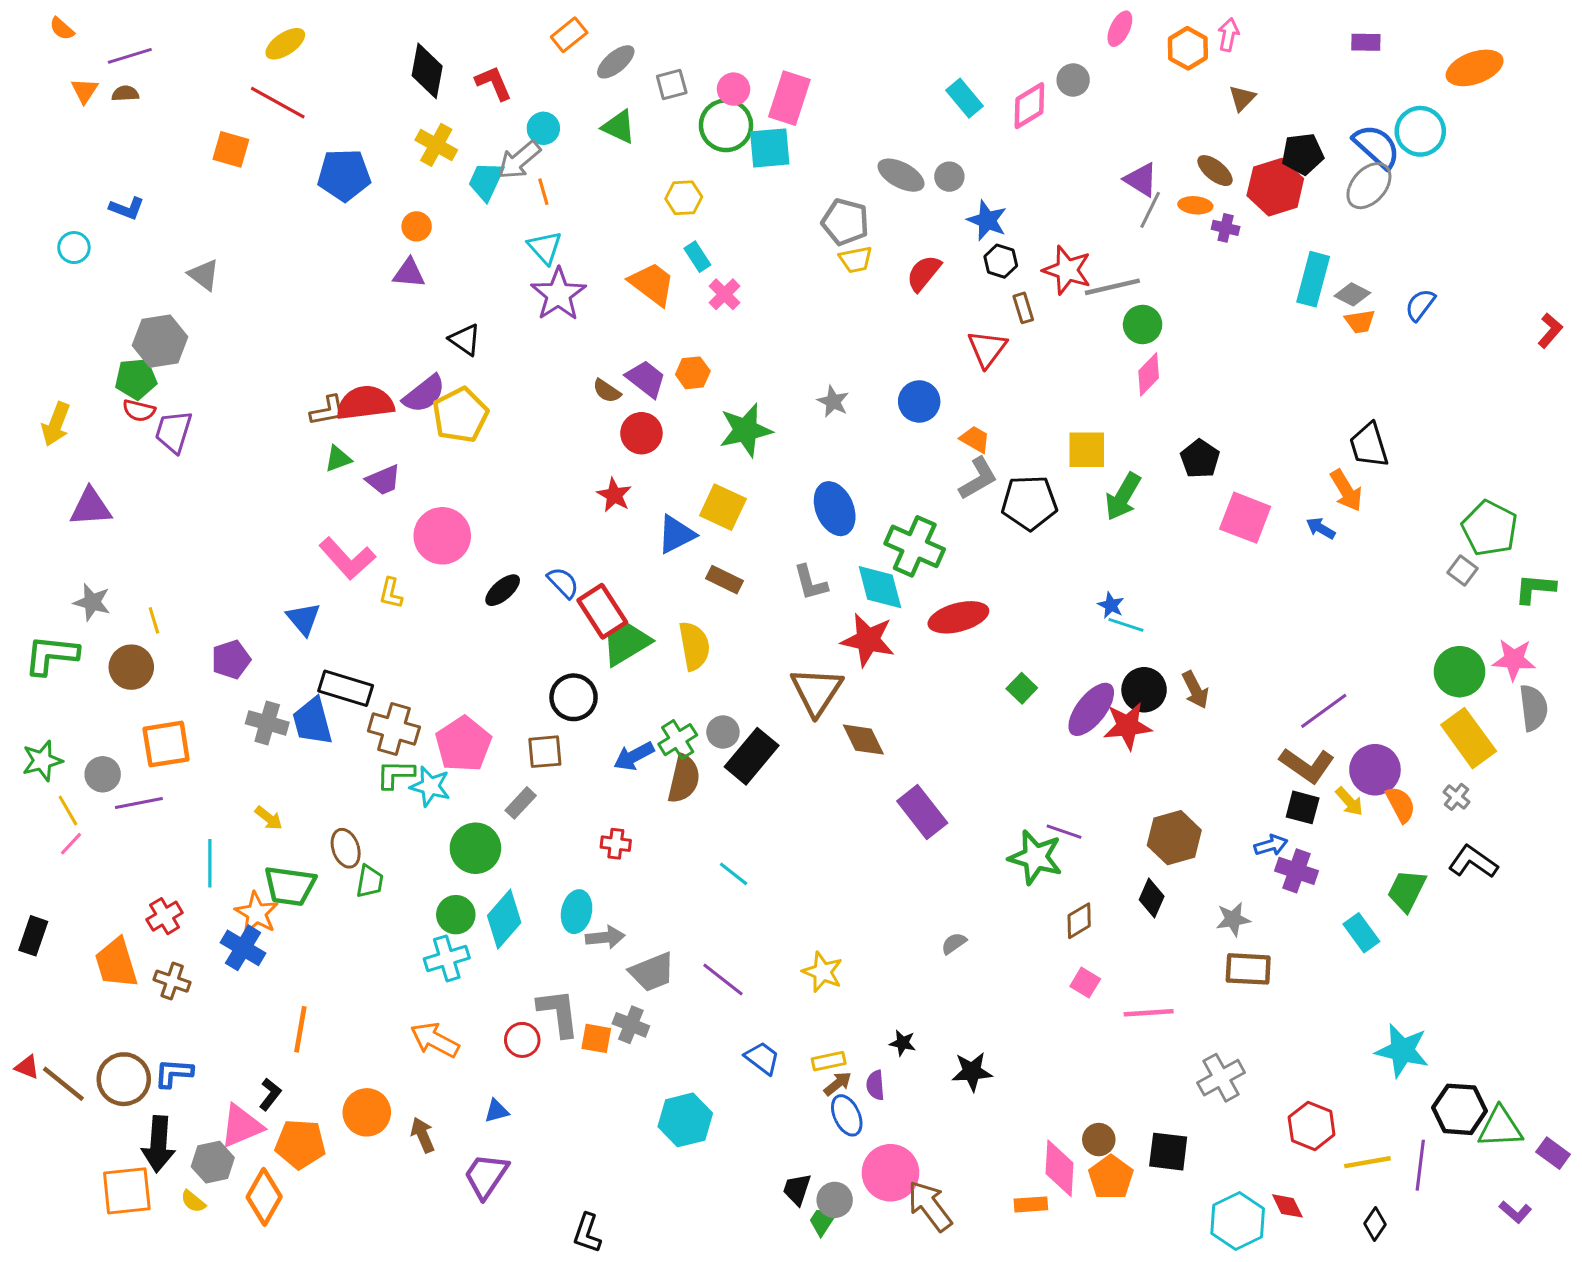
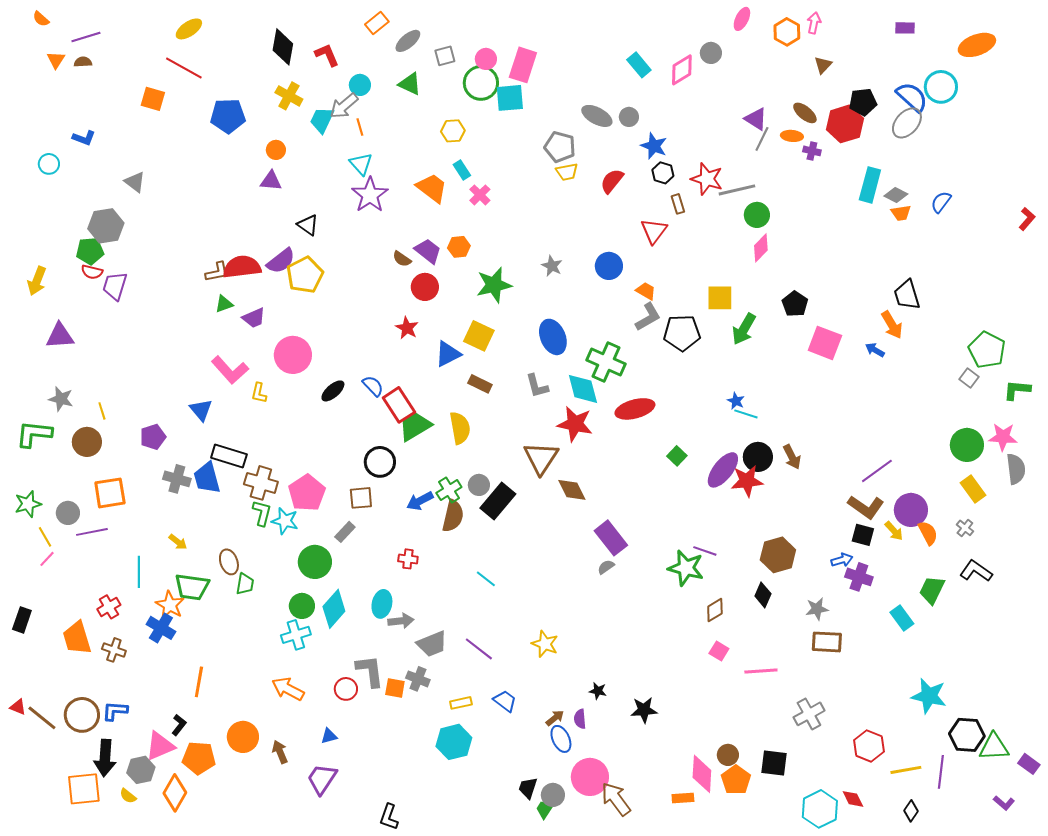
yellow rectangle: (1469, 738) -> (973, 489), size x0.7
green L-shape: (395, 774) -> (262, 513), turned 104
gray semicircle: (954, 943) -> (606, 567), moved
yellow rectangle: (829, 1061) -> (461, 703), moved

